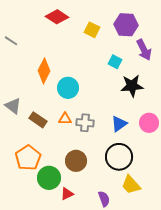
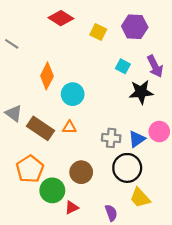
purple arrow: (144, 50) -> (155, 66), moved
brown rectangle: (38, 120) -> (41, 128), size x1.4
gray cross: (85, 123) -> (111, 138), moved
blue triangle: (119, 124) -> (137, 139), moved

